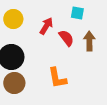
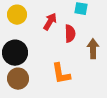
red semicircle: (66, 38) -> (70, 34), turned 36
brown arrow: (89, 41) -> (93, 49), moved

